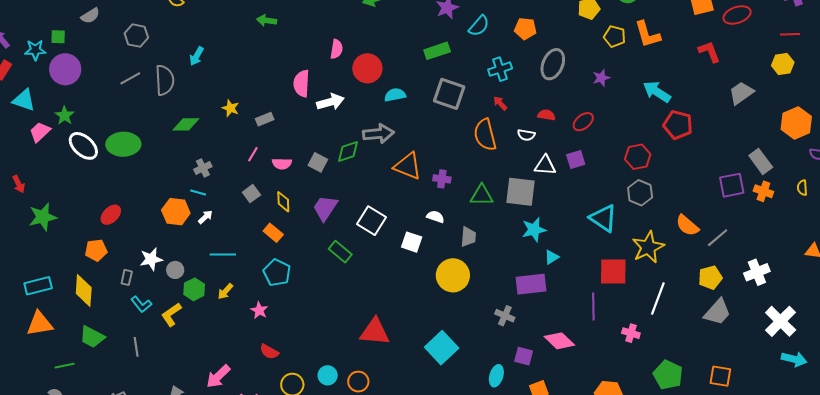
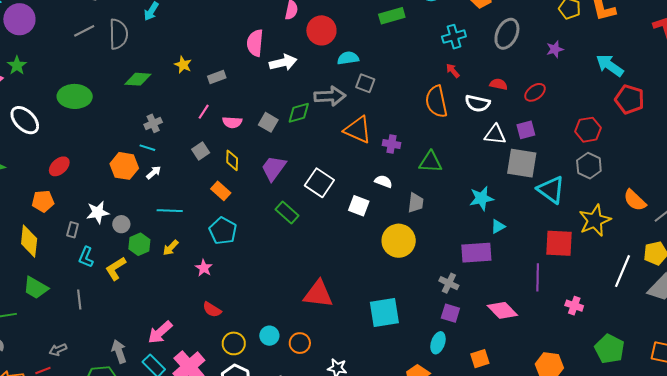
gray square: (449, 94) -> (365, 83), moved, size x0.6
white semicircle: (526, 135) -> (478, 103), size x1.4
white ellipse: (83, 146) -> (25, 120), moved
gray square: (520, 192) -> (522, 163), moved
white line: (658, 299) -> (622, 271), moved
cyan L-shape: (141, 304) -> (86, 257), turned 60
cyan square: (442, 348) -> (384, 313), turned 32
purple square: (524, 356) -> (450, 313), moved

